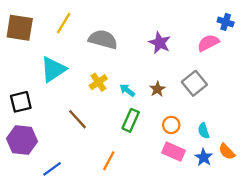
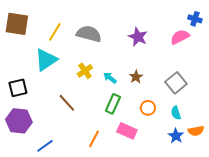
yellow line: (64, 23) -> (55, 32), moved
gray square: (194, 83) -> (176, 83), moved
pink rectangle: (174, 152) -> (127, 131), moved
orange semicircle: (227, 152) -> (196, 131), turned -56

